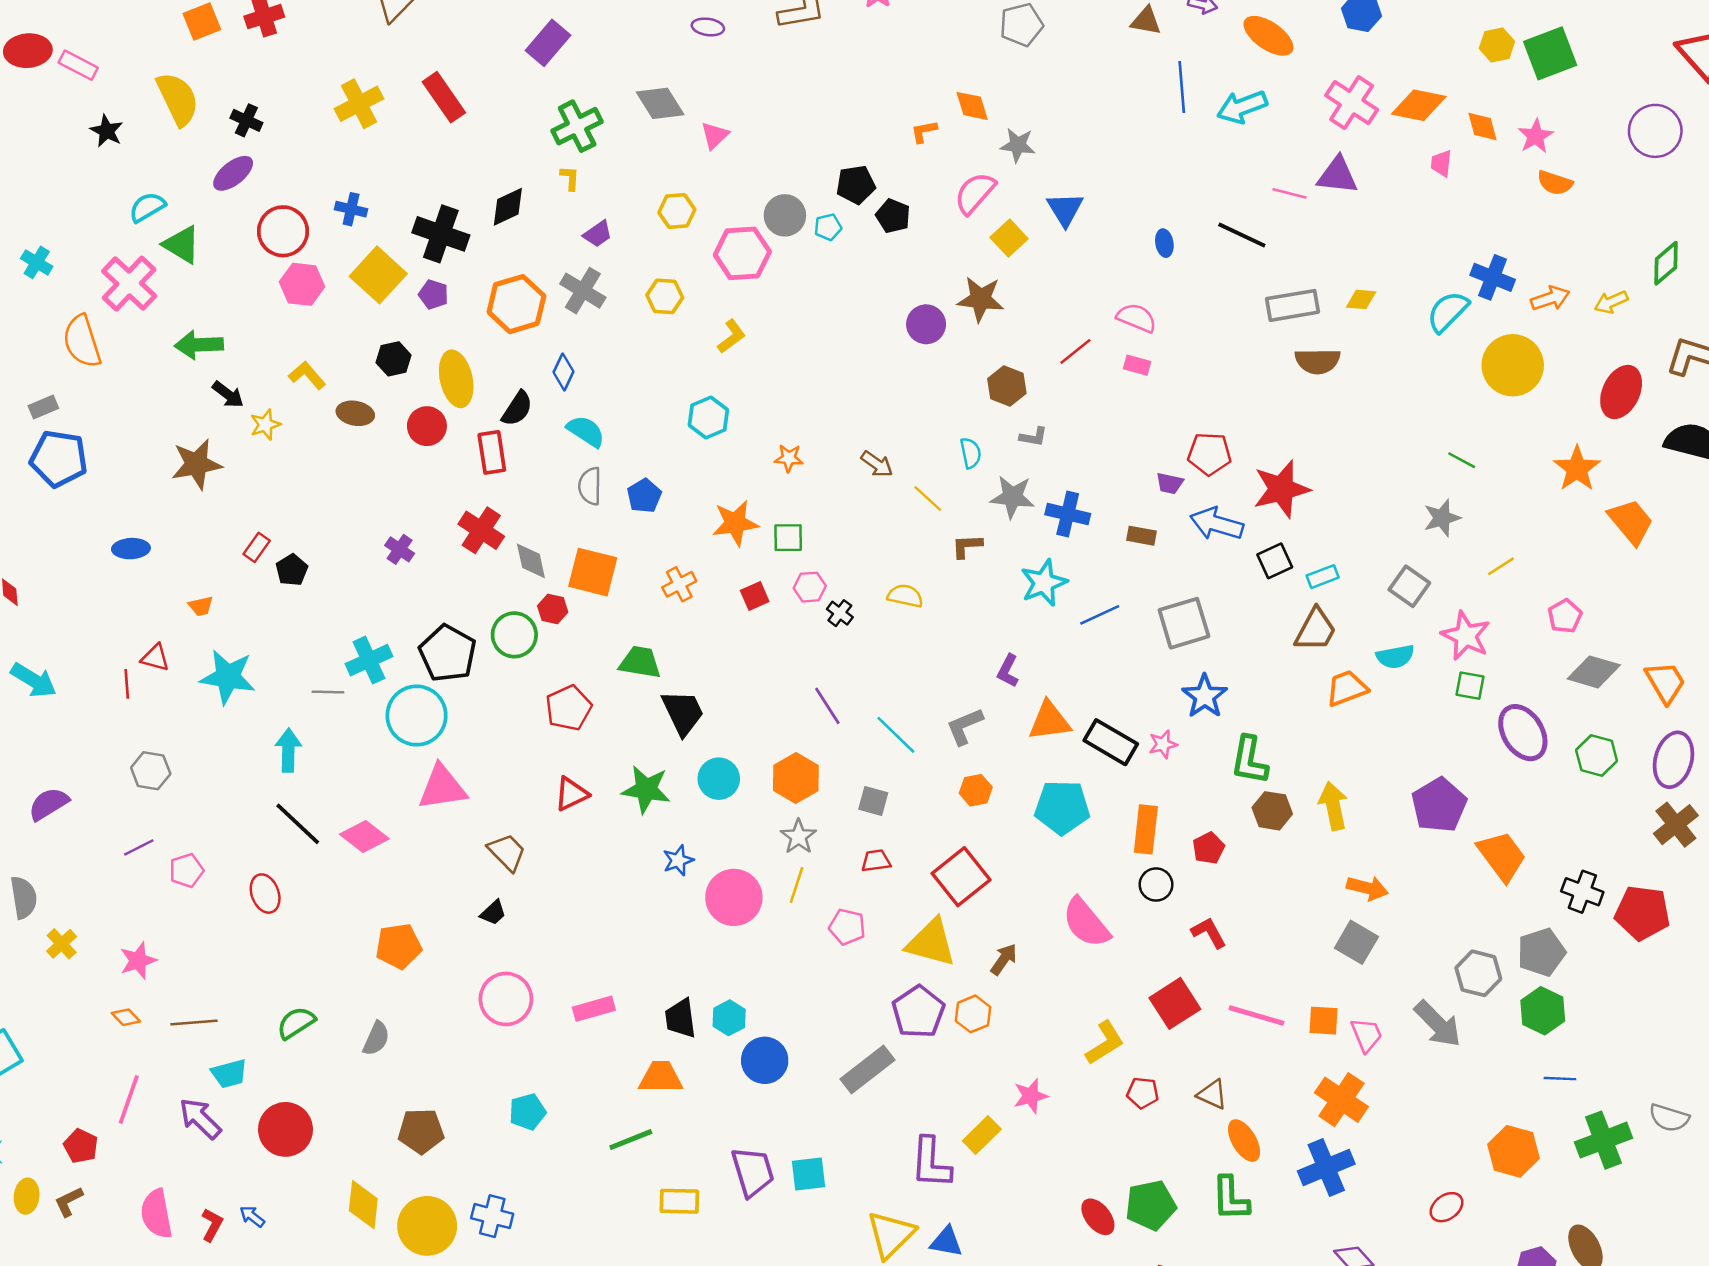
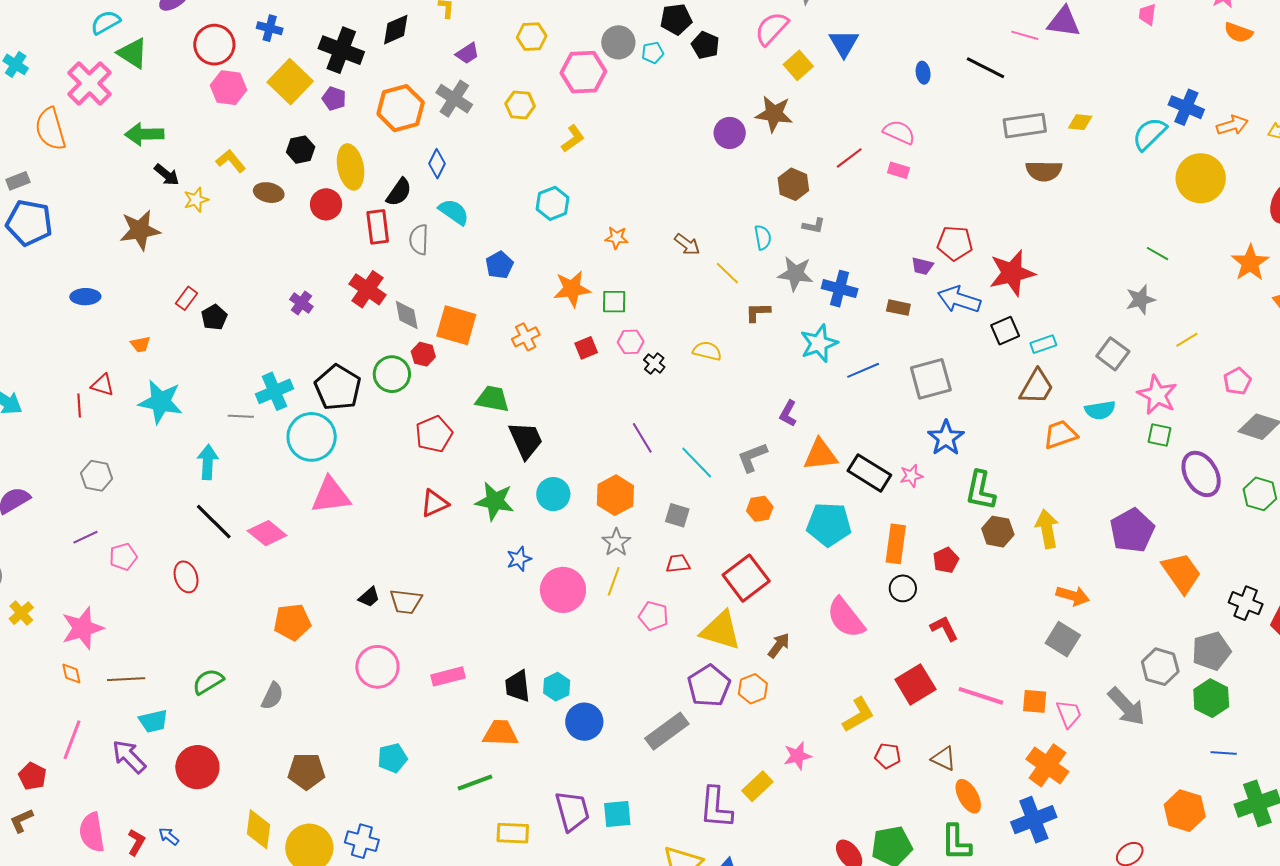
gray semicircle: (590, 486) -> (419, 240), moved
brown trapezoid: (507, 852) -> (406, 602), moved, turned 140
pink star: (138, 961) -> (82, 628), size x1.4
orange diamond: (126, 1017) -> (71, 674), turned 30

